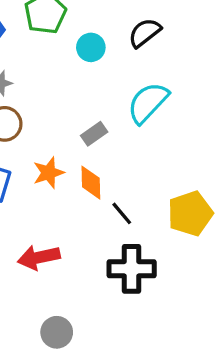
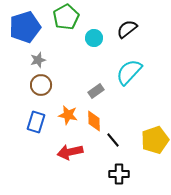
orange star: (49, 173) -> (68, 115), turned 30
red arrow: (39, 257) -> (70, 152), moved
black cross: (132, 269) -> (119, 174), size x0.7

